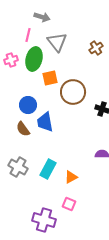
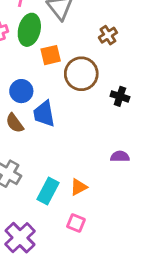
brown cross: (96, 48) -> (108, 35), moved
cyan rectangle: (48, 169) -> (48, 191), moved
purple cross: (44, 220) -> (20, 238), moved, turned 30

